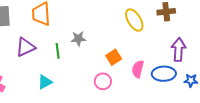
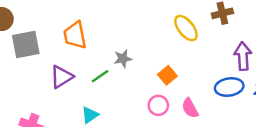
green line: (58, 51) -> (100, 76), turned 70
pink semicircle: (138, 69) -> (190, 108), moved, turned -36

